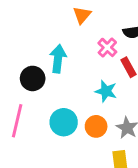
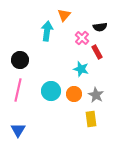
cyan arrow: (58, 59) -> (47, 31), moved
black circle: (33, 78) -> (20, 60), moved

